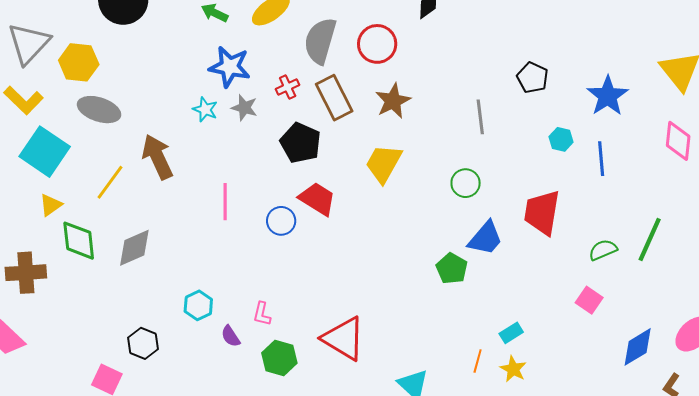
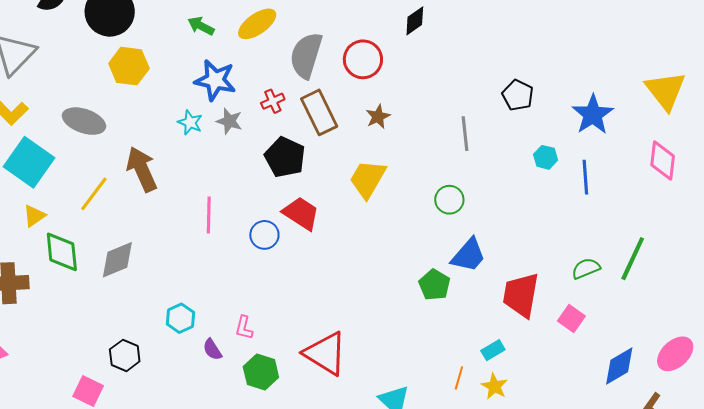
yellow hexagon: (79, 62) -> (129, 66), moved
brown star: (393, 101) -> (378, 117), size x0.7
red trapezoid: (542, 212) -> (521, 295), moved

